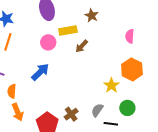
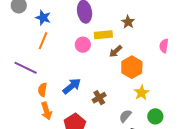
orange hexagon: (132, 69) -> (132, 67), moved
blue arrow: (40, 72) -> (72, 86), moved
brown cross: (71, 114) -> (99, 98), moved

